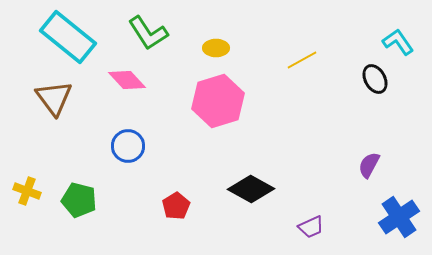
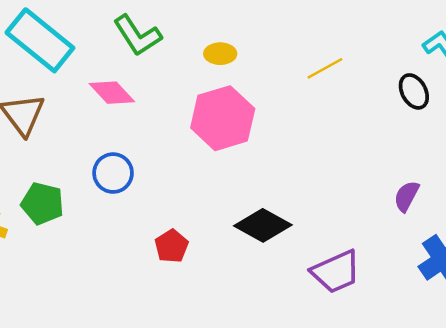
green pentagon: (79, 200) -> (42, 203), moved
purple trapezoid: (311, 227) -> (336, 272), size x1.6

